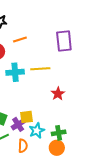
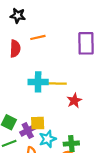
yellow line: (40, 69) -> (56, 83), moved
cyan cross: (15, 72) -> (38, 82), moved

